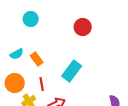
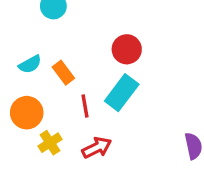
red circle: (83, 27) -> (127, 49), moved
red line: (42, 84) -> (85, 106), moved

